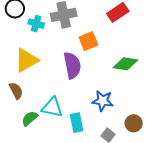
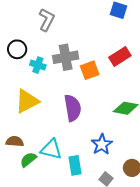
orange square: (88, 41) -> (90, 70), moved
brown semicircle: (16, 91) -> (15, 141), moved, turned -60
blue star: (103, 101) -> (102, 144), turned 30

